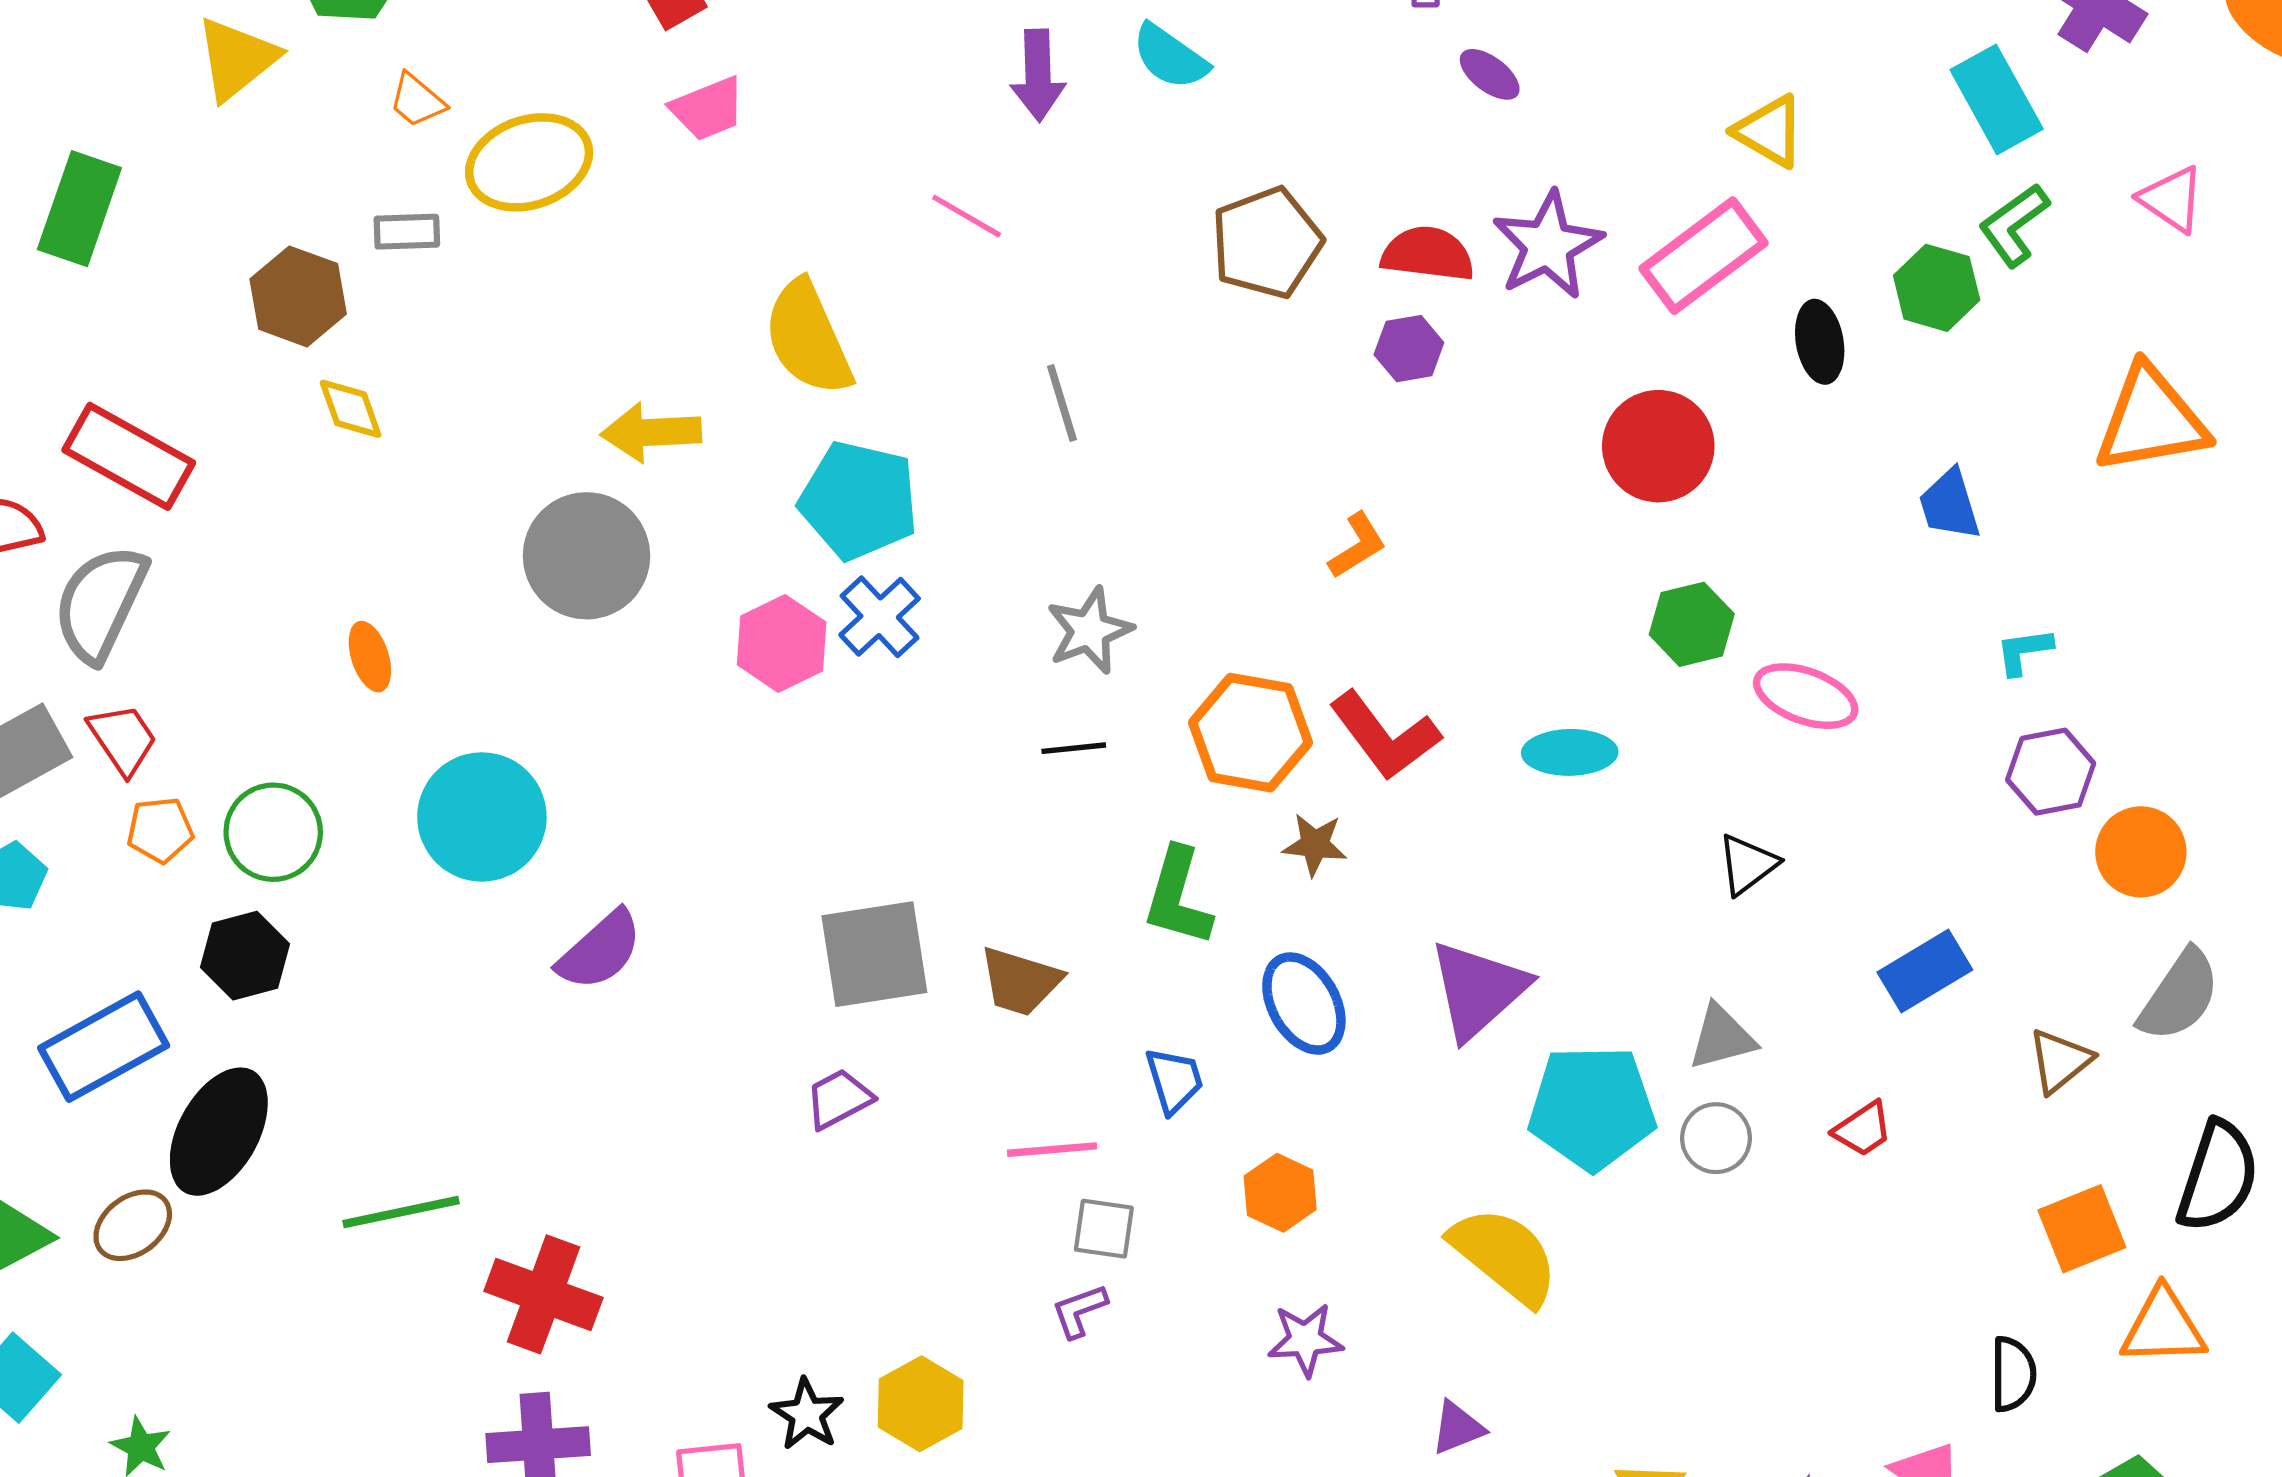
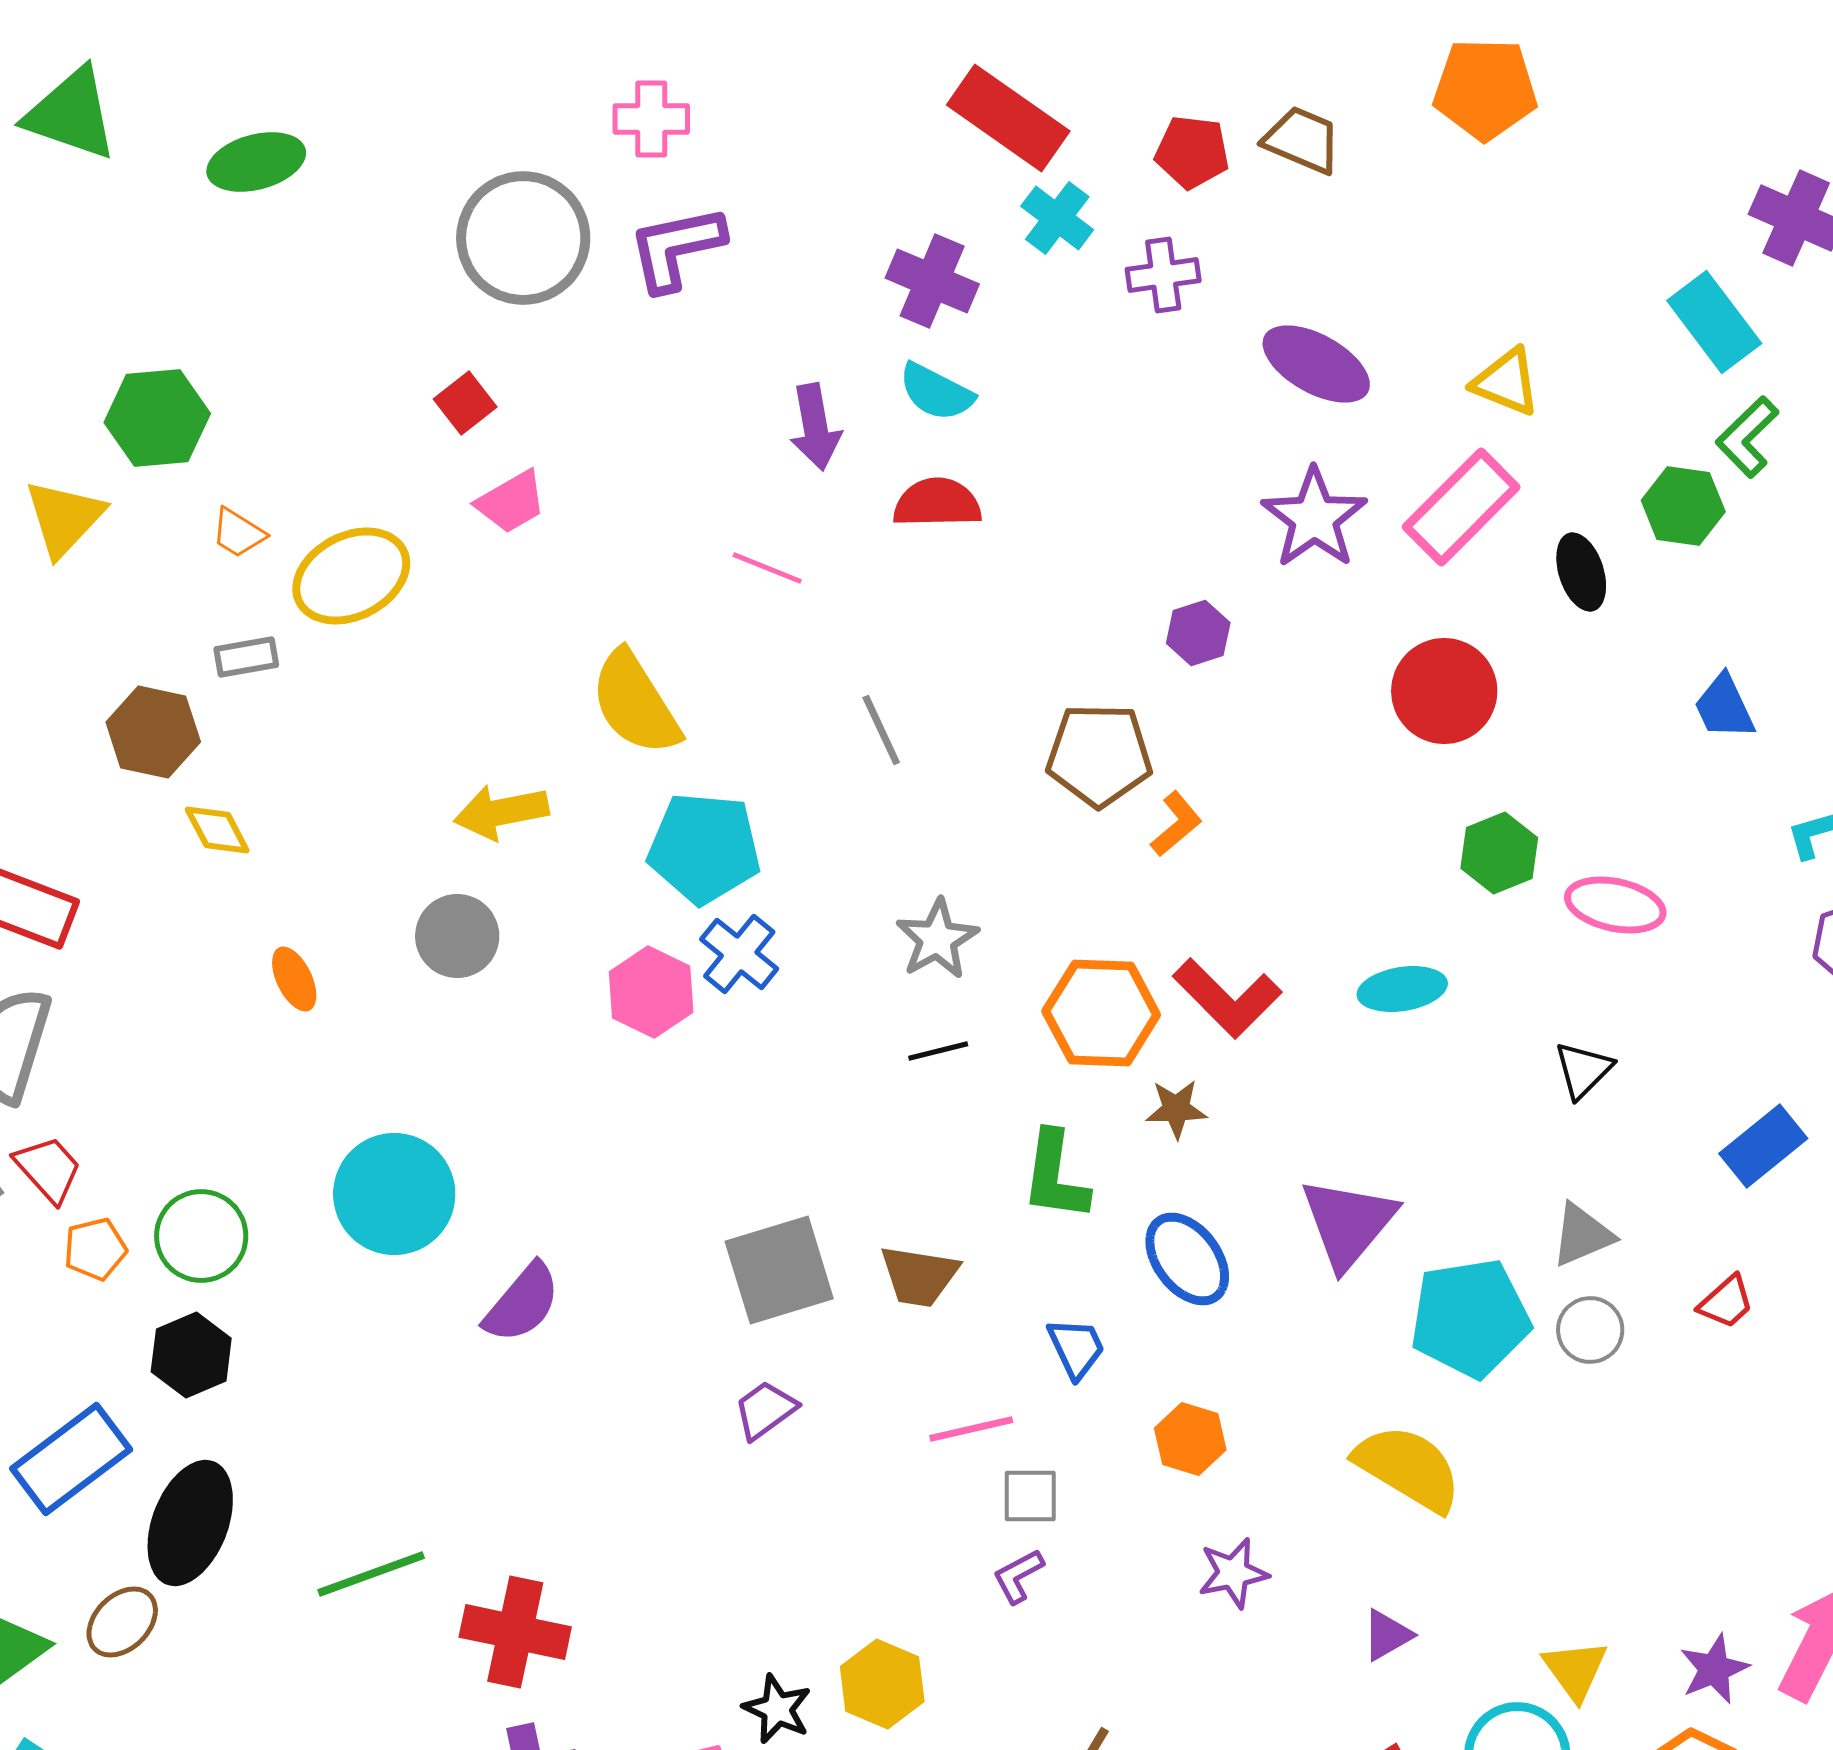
purple ellipse: (1490, 74) -> (1316, 364), moved, size x1.8
brown pentagon: (1267, 243) -> (1099, 755), moved, turned 30
red semicircle: (1428, 254) -> (937, 503), moved
gray circle: (586, 556) -> (457, 936), size x0.7
orange ellipse: (370, 657) -> (294, 979), moved

